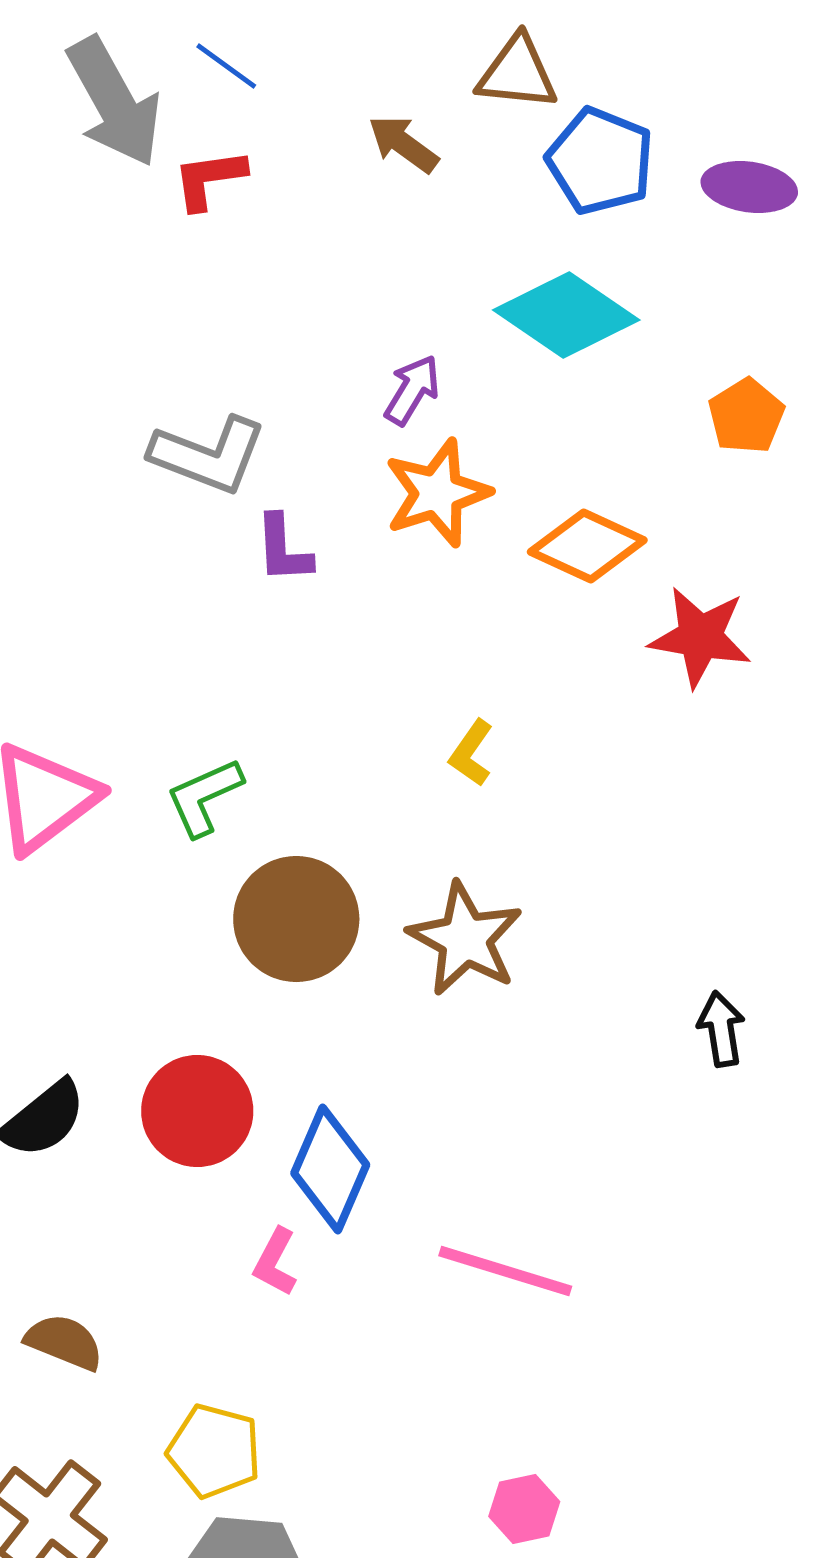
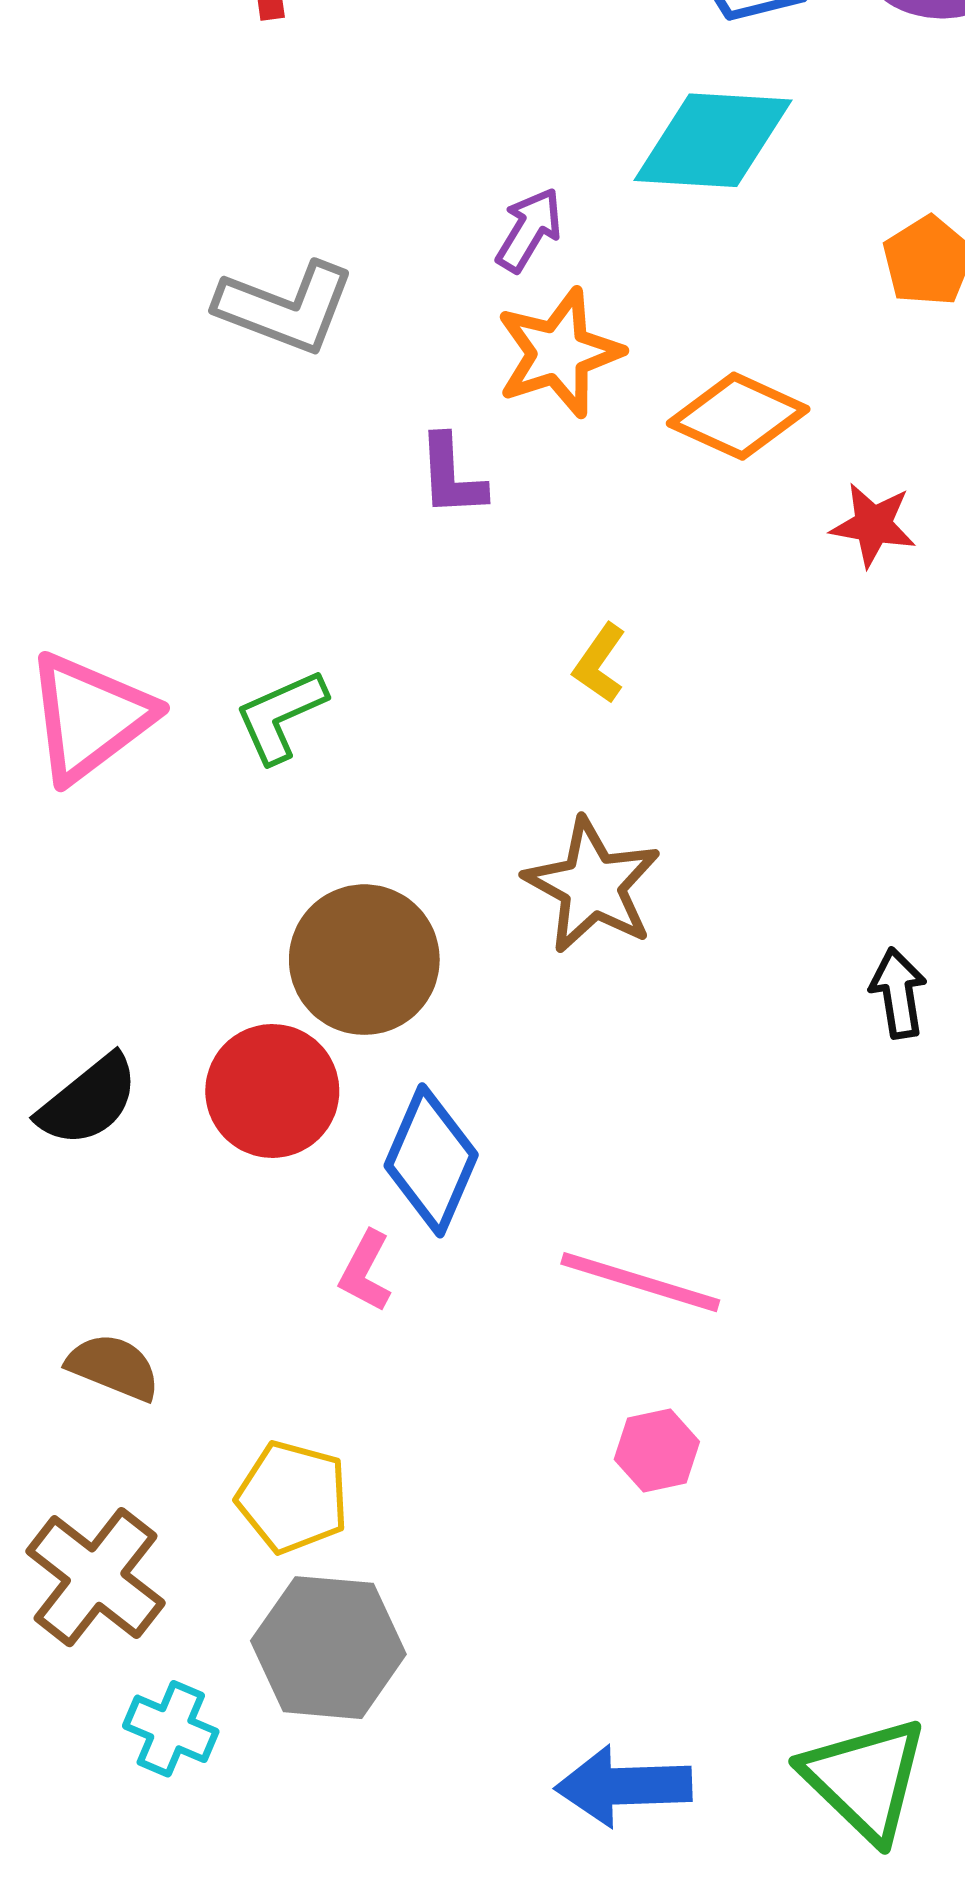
cyan diamond: (566, 315) -> (713, 140), turned -31
purple L-shape: (283, 549) -> (451, 476), moved
red star: (700, 637) -> (873, 525), size x0.7
brown circle: (296, 919) -> (364, 960), moved
pink hexagon: (524, 1509) -> (657, 1450), moved

